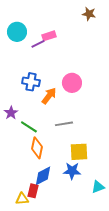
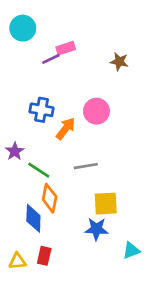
brown star: (89, 14) -> (119, 62), moved
cyan circle: (17, 32) -> (23, 28), moved
blue diamond: (43, 176) -> (33, 218), moved, turned -60
yellow triangle: (22, 199) -> (17, 261), moved

